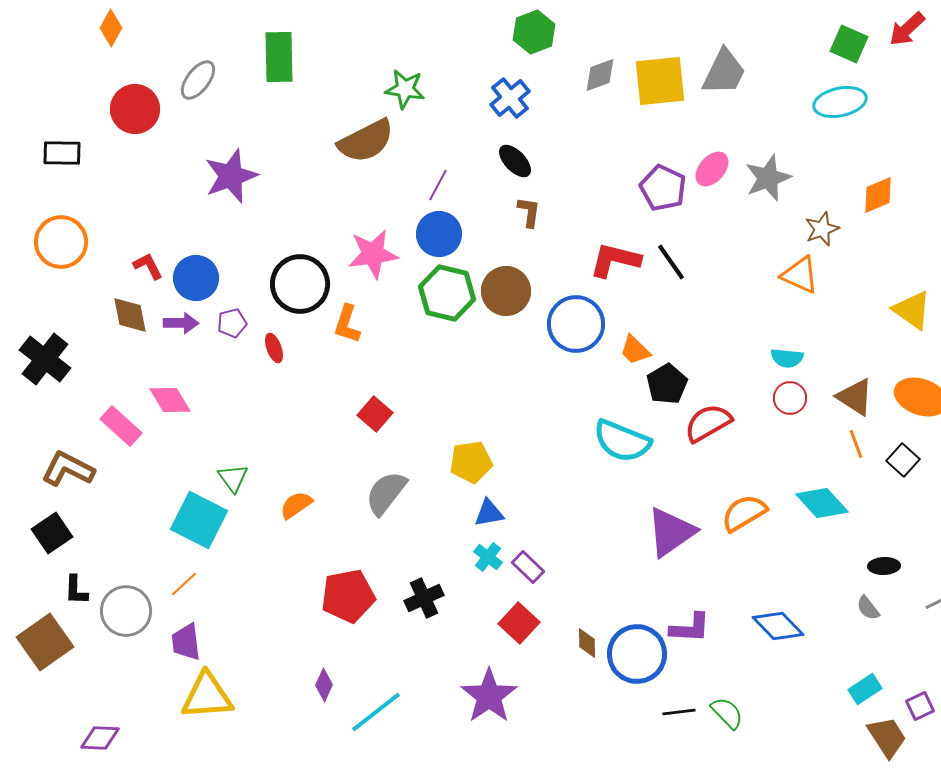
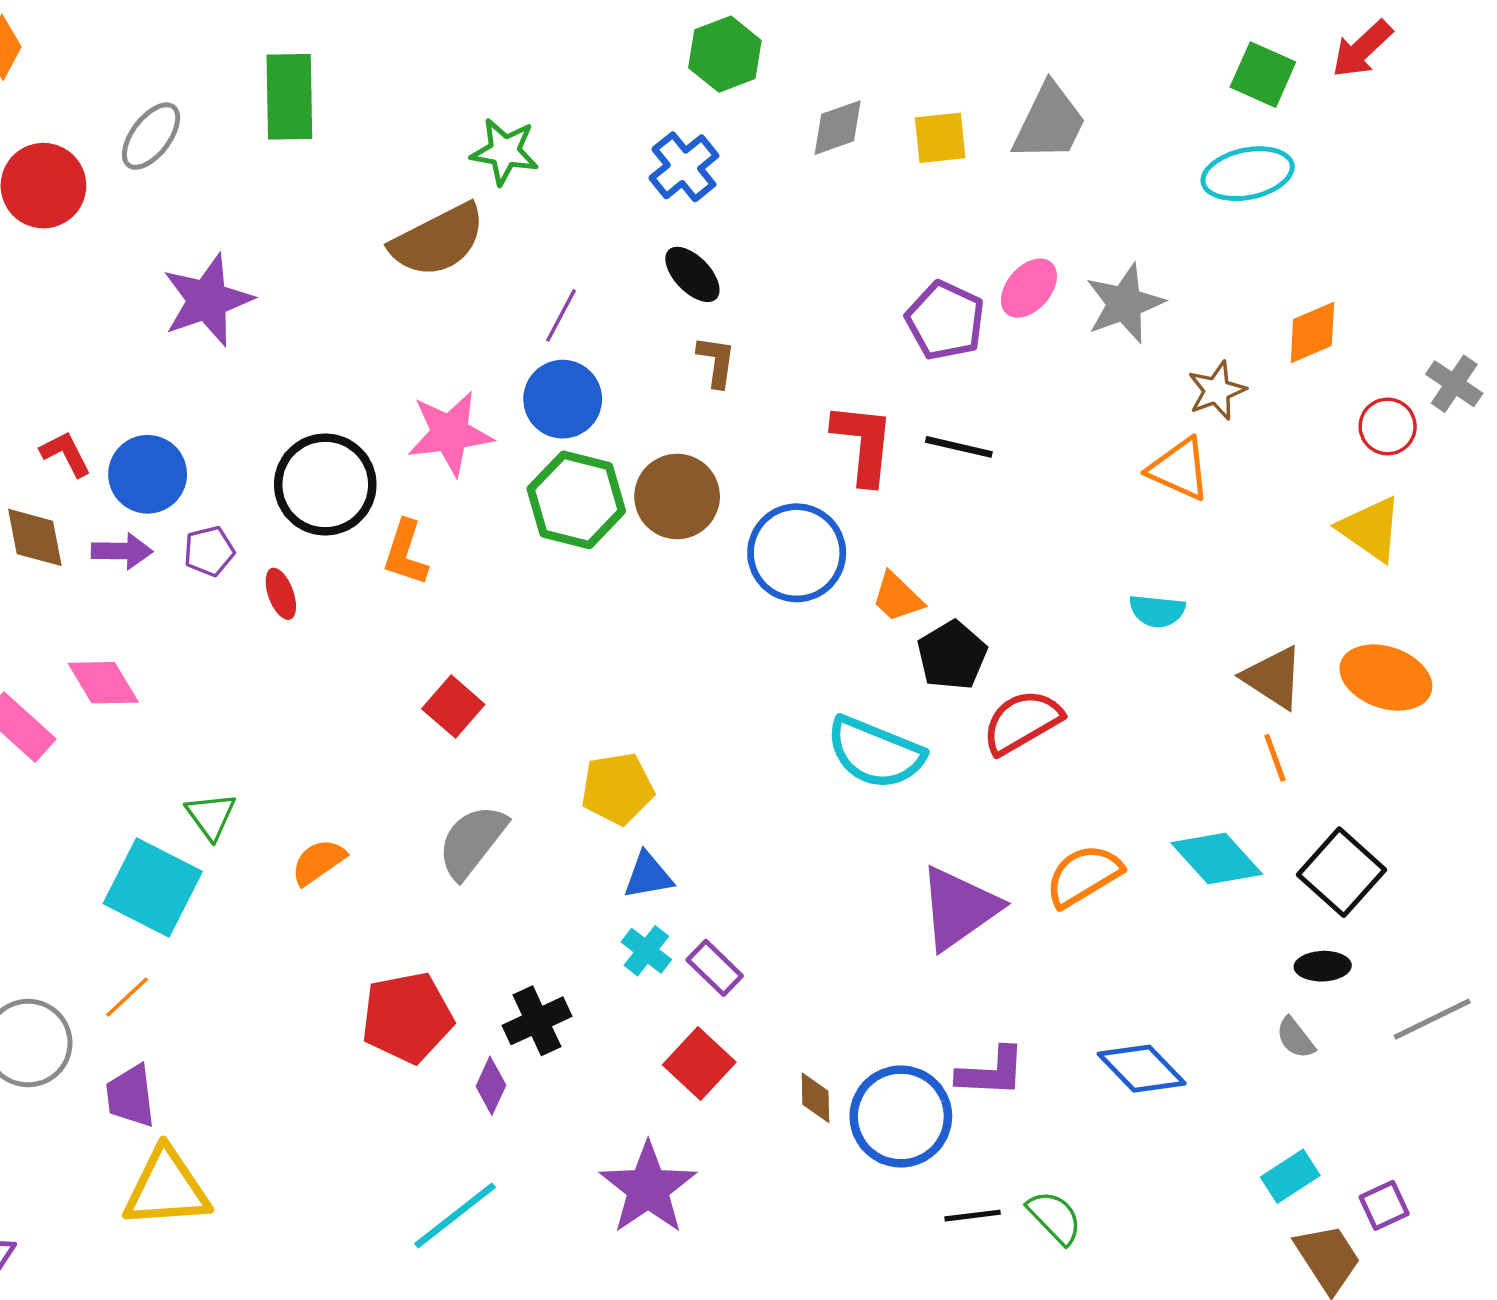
yellow square: (660, 81) -> (940, 138), size x0.6
red L-shape: (615, 260) -> (863, 444), turned 82
black line: (671, 262) -> (959, 447), turned -42
red circle: (790, 398) -> (1388, 426), moved
black square: (903, 460) -> (1342, 872), moved, size x1.5
purple diamond: (324, 685) -> (491, 1086), moved

